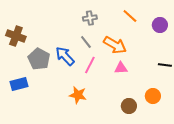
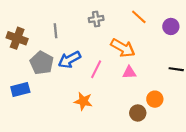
gray line: (86, 42) -> (56, 31), moved, turned 32
blue arrow: (65, 56) -> (69, 60), turned -75
orange circle: (153, 96) -> (155, 99), moved

